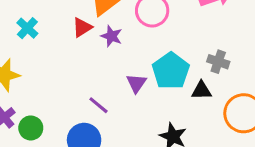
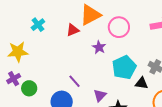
purple star: (111, 36) -> (99, 47), moved
purple triangle: (136, 83) -> (100, 95), moved

